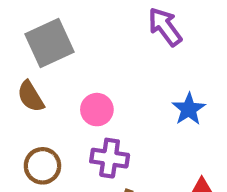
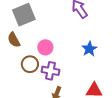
brown circle: (42, 166) -> (30, 64), moved

